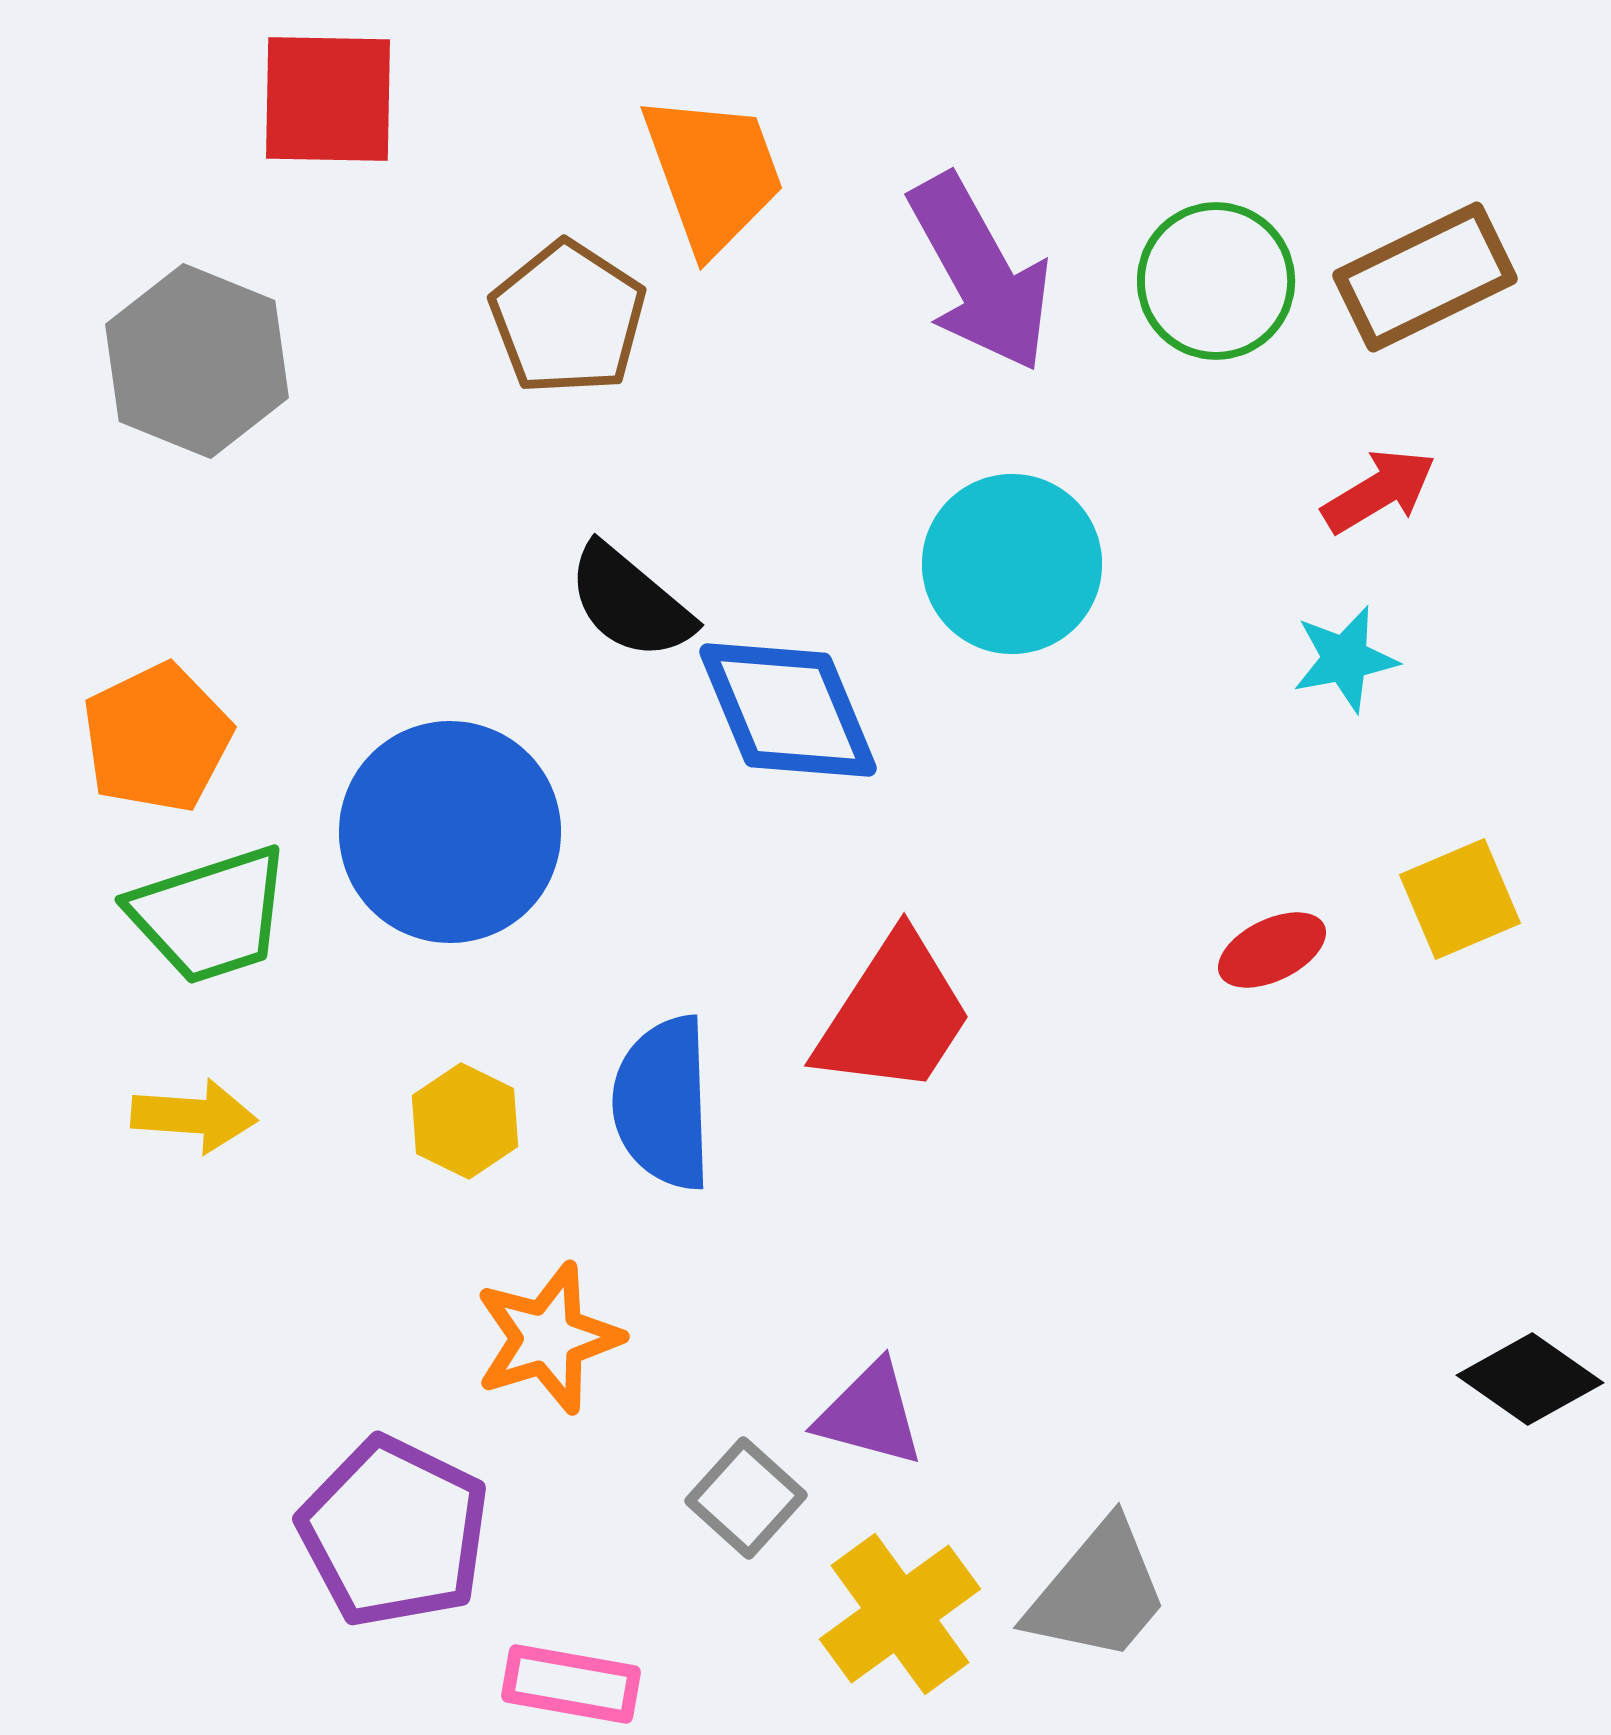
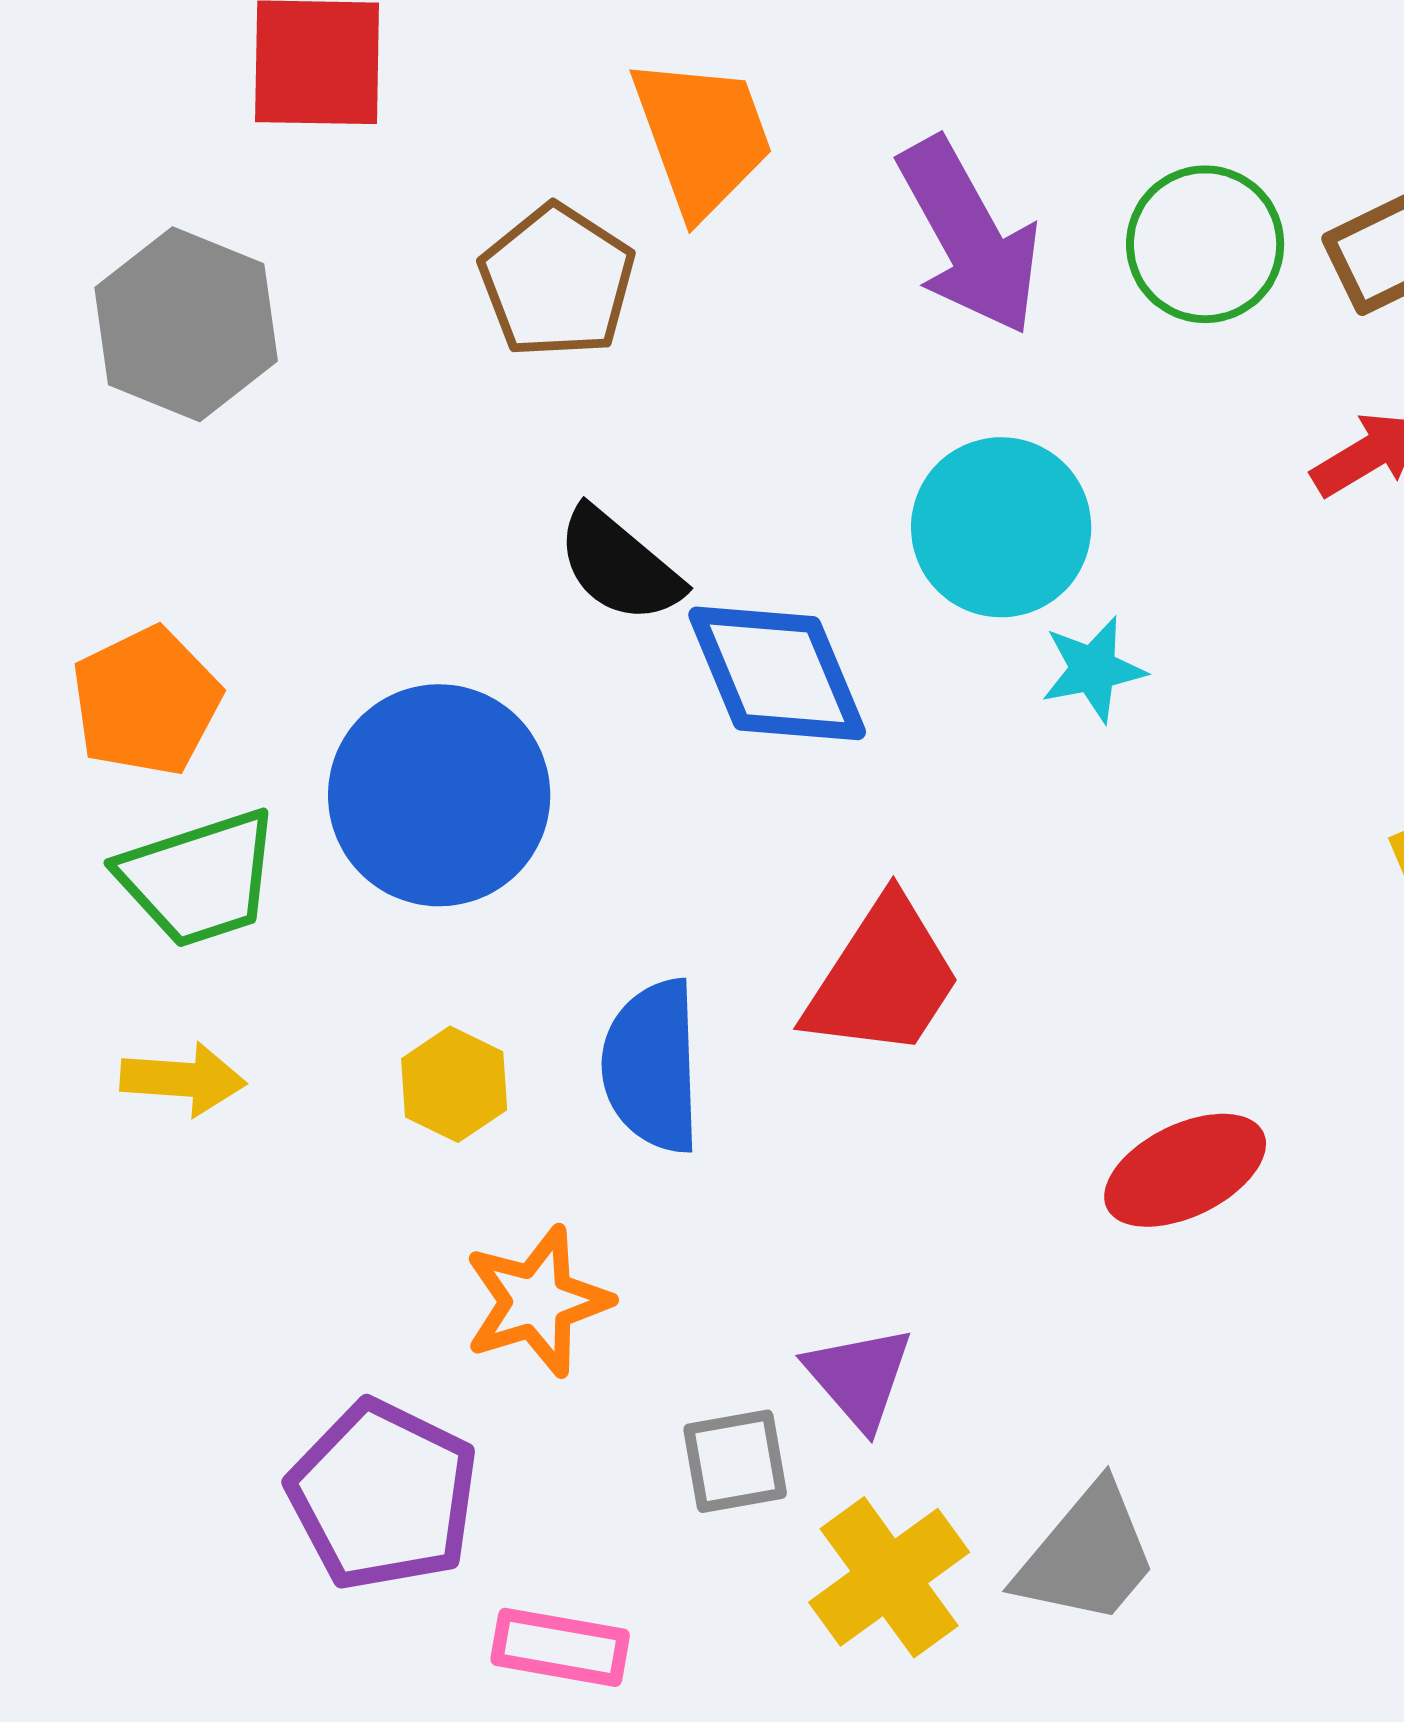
cyan star: (1345, 659) -> (1093, 669), moved
red ellipse: (1272, 950) -> (1185, 1170), moved, size x1.5
purple triangle: (870, 1414) -> (859, 1377), turned 34
gray square: (746, 1498) -> (735, 1461), turned 38

